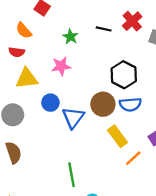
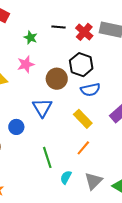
red cross: (132, 21) -> (84, 32), moved
blue circle: (50, 103) -> (16, 127), moved
brown circle: (103, 104) -> (57, 79), moved
orange line: (133, 158) -> (83, 148), moved

